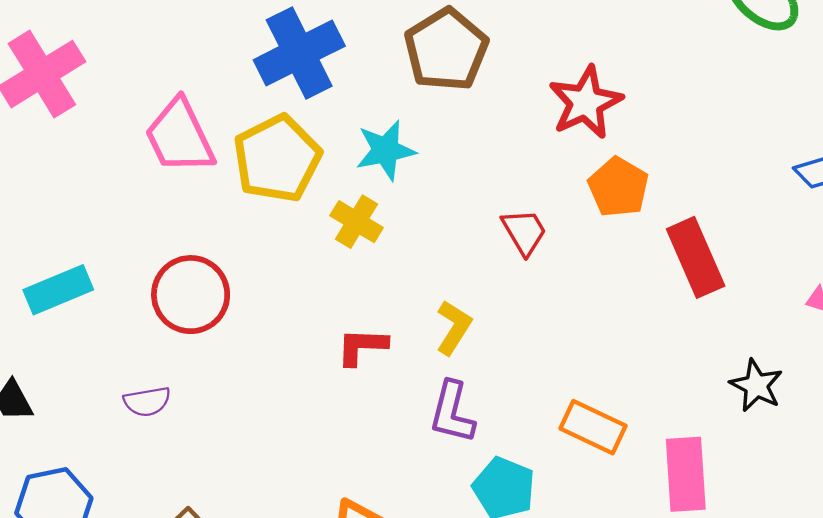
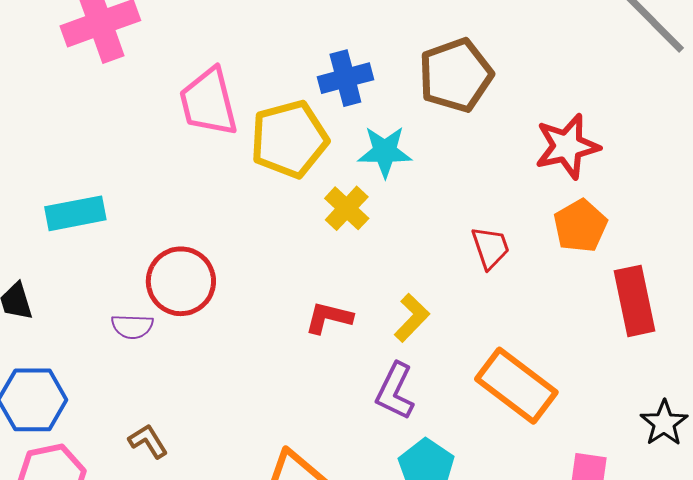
blue cross: (299, 53) -> (345, 78), moved, size x0.7
red circle: (191, 295) -> (181, 281), moved
orange rectangle: (593, 427) -> (516, 386), moved, size x1.4

